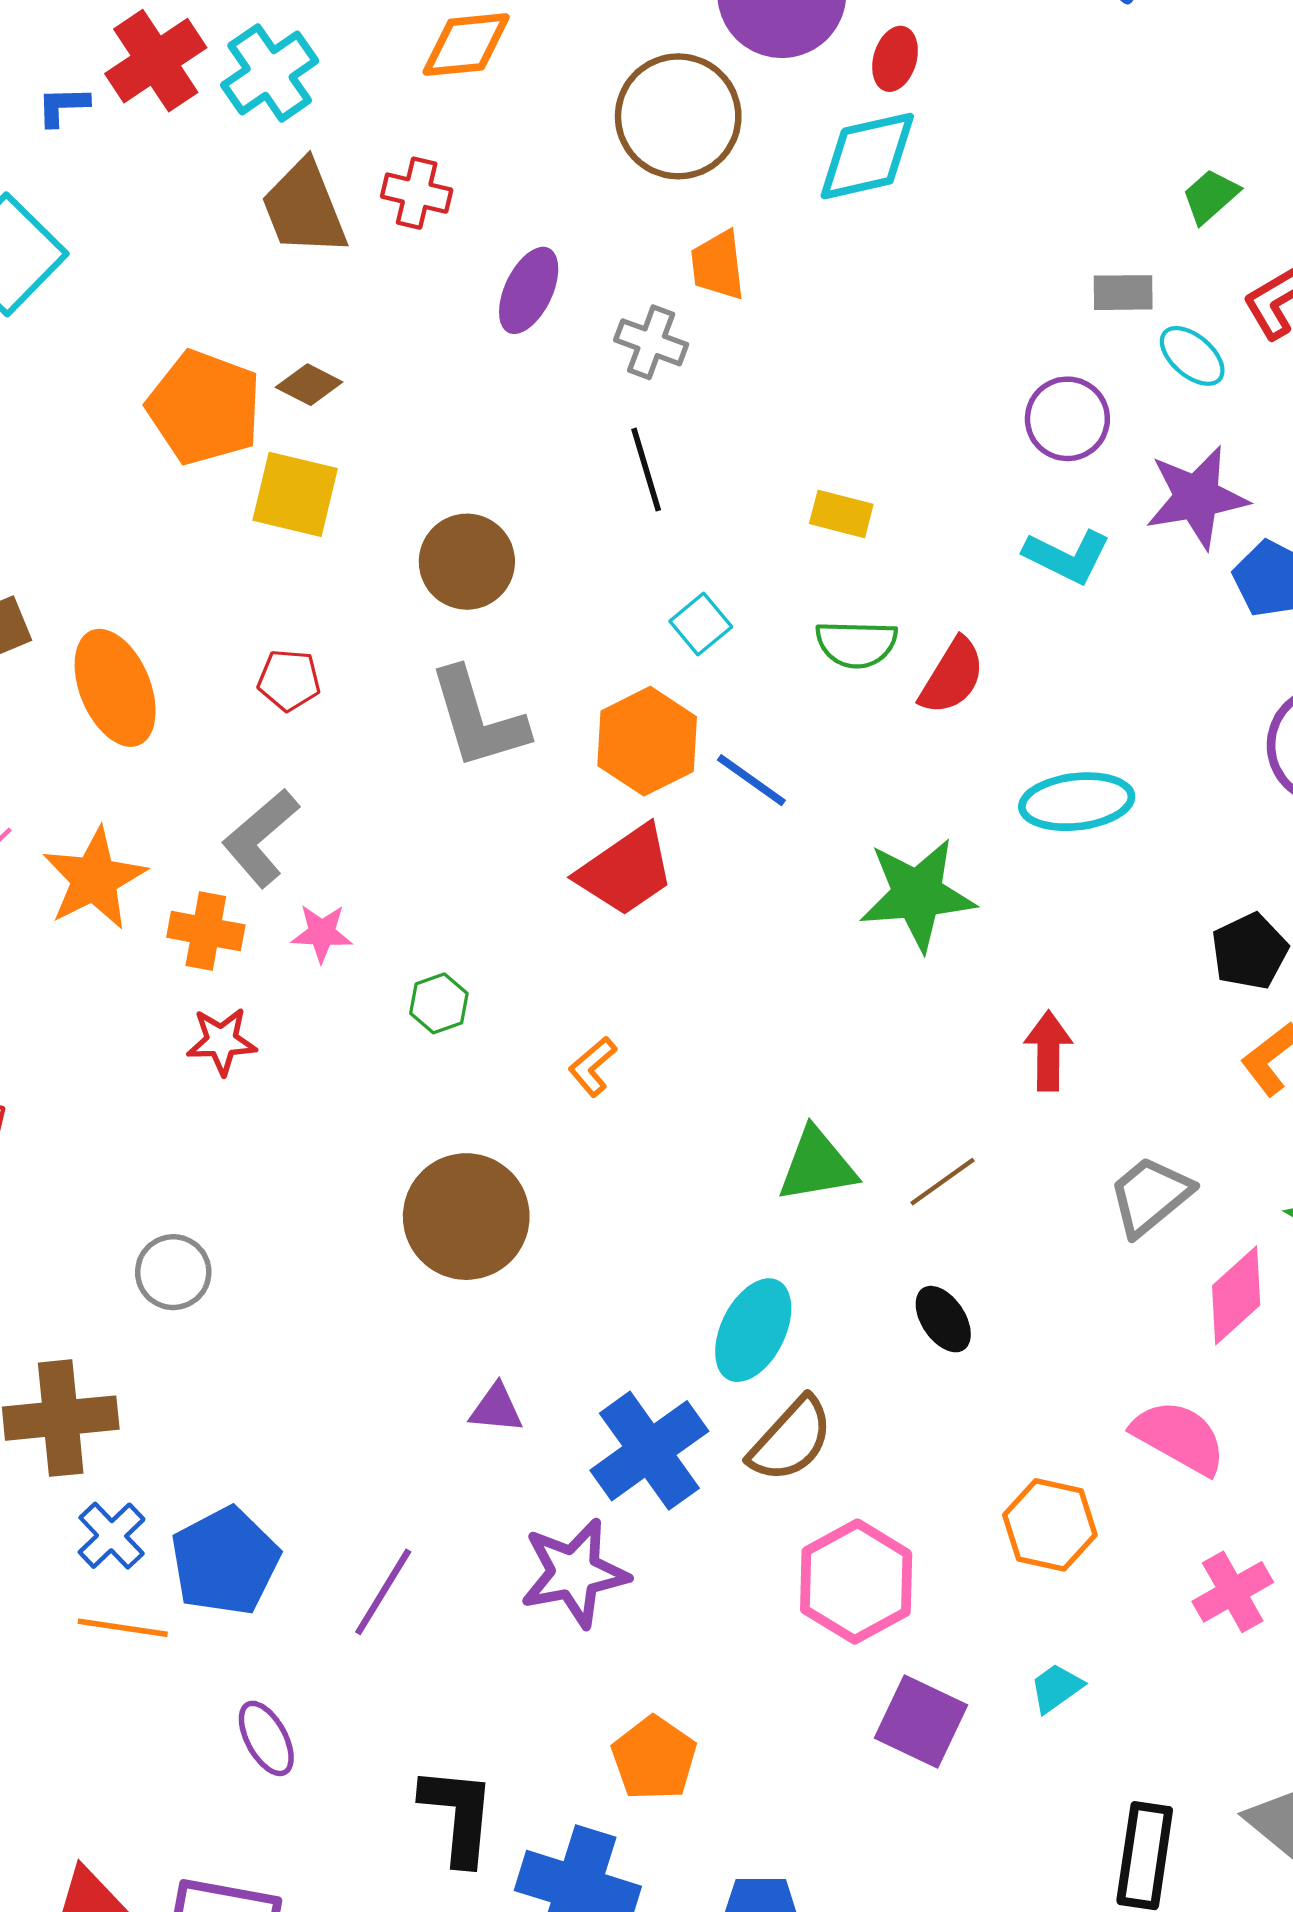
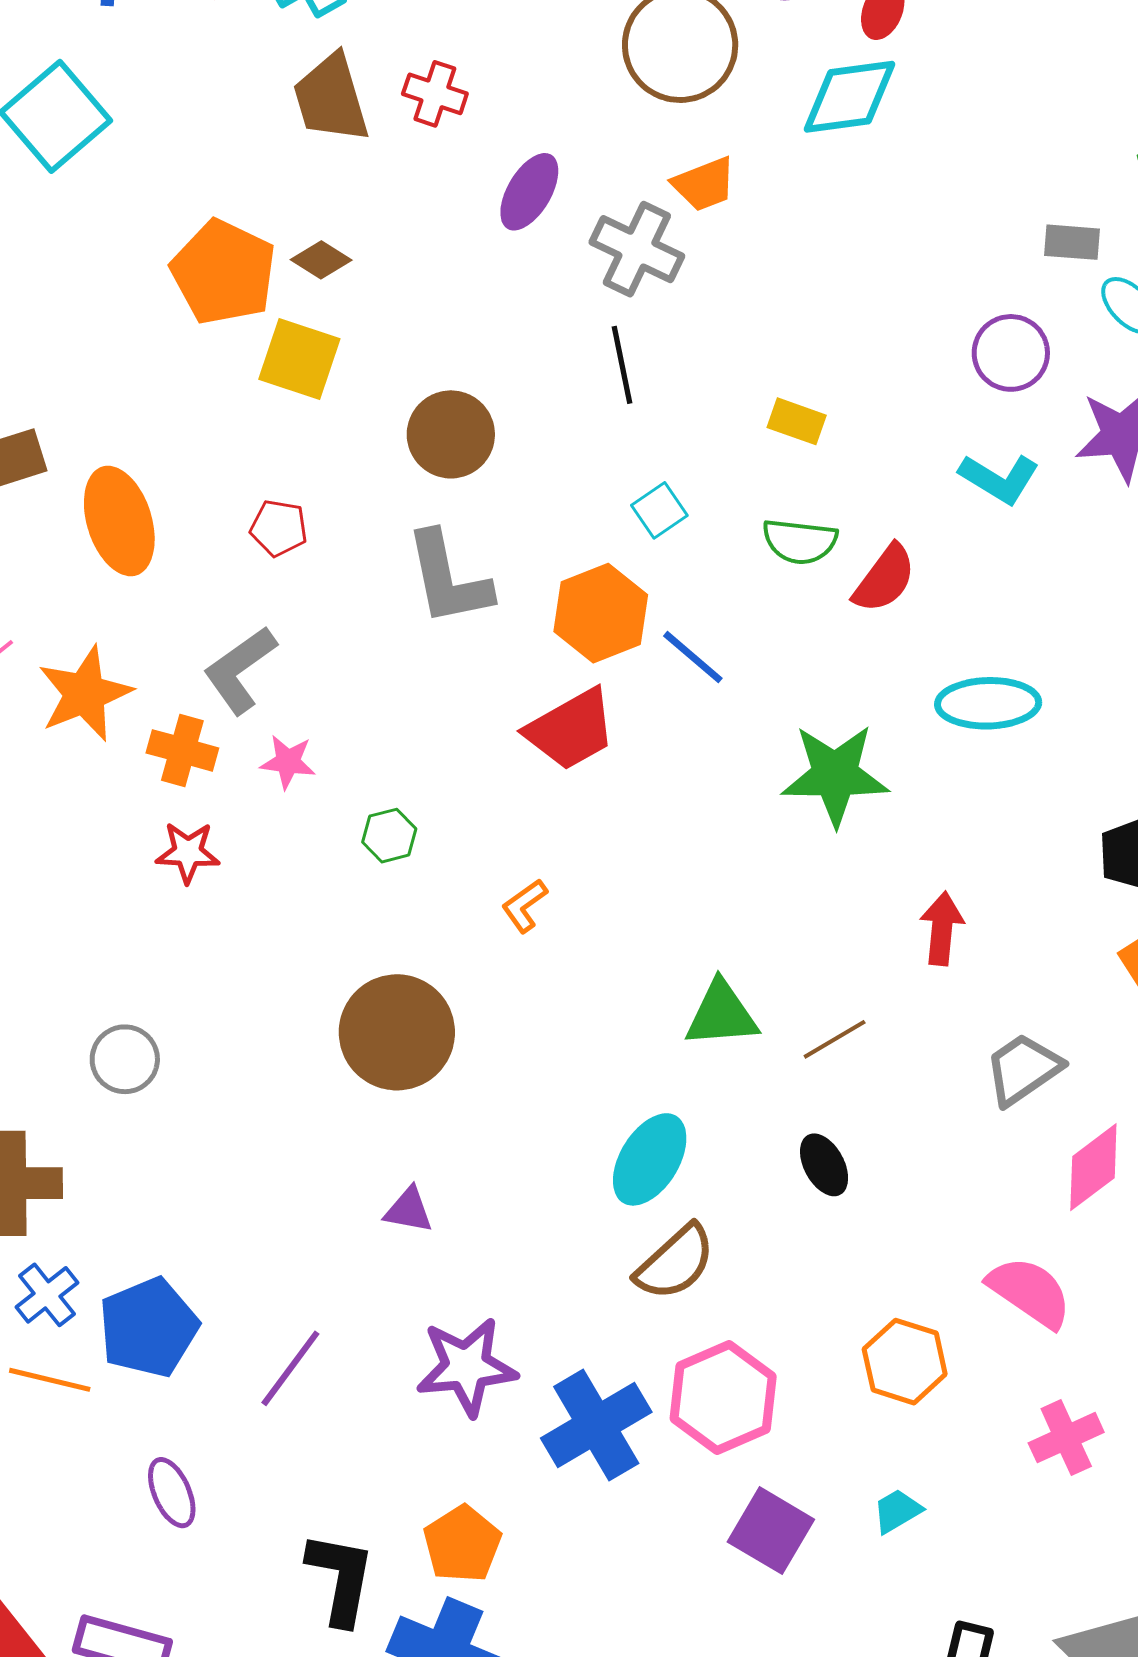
orange trapezoid: (718, 265) -> (704, 184), turned -110
gray cross: (651, 342) -> (637, 249), size x1.4
blue cross: (649, 1451) -> (596, 1425), moved
orange pentagon: (654, 1758) -> (462, 1544), moved

